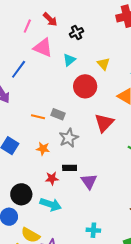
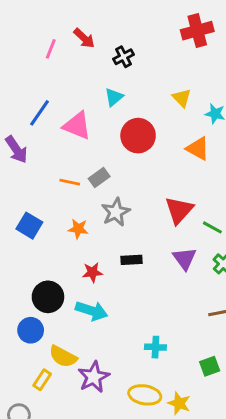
pink triangle: (43, 48) -> (77, 126), moved
yellow triangle: (103, 64) -> (182, 98), moved
gray rectangle: (58, 114) -> (99, 178), turned -56
red triangle: (104, 123) -> (179, 210), moved
black rectangle: (70, 168) -> (132, 260), moved
purple triangle: (89, 181) -> (185, 258), moved

